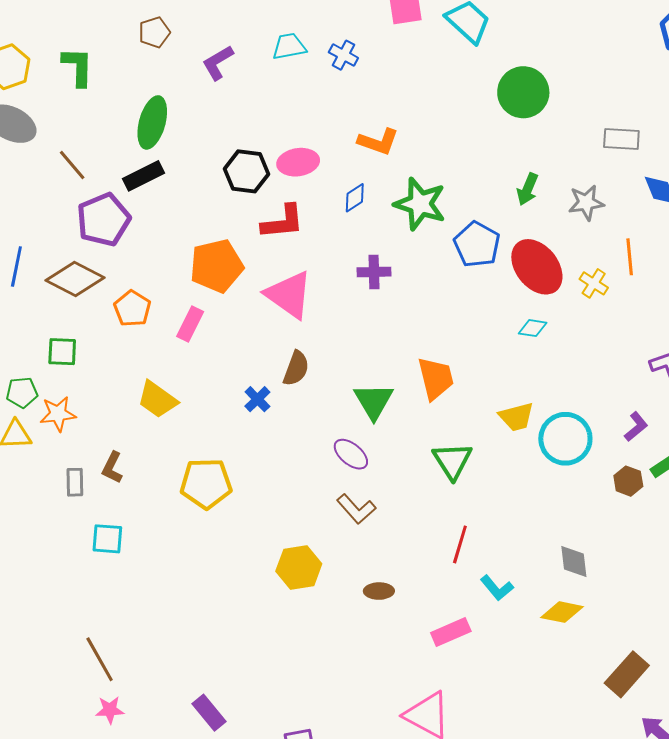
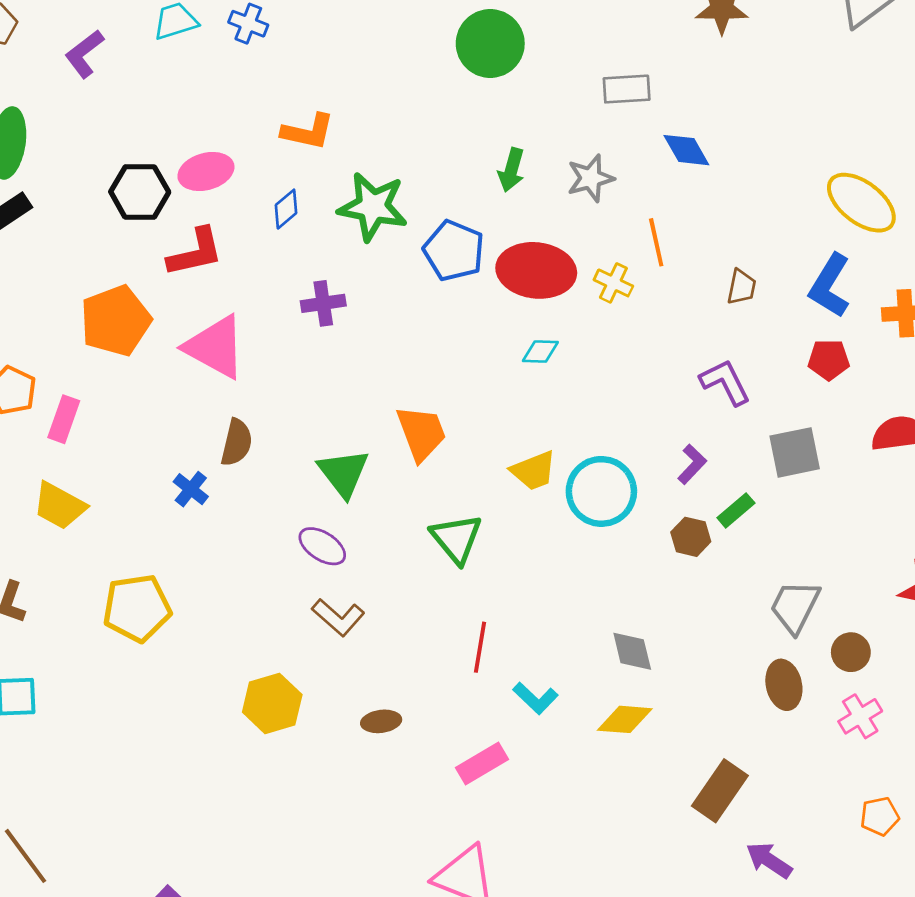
red ellipse: (537, 267) -> (536, 270), turned -38
pink rectangle: (190, 324) -> (64, 419), moved

